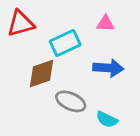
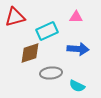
gray ellipse: (71, 101) -> (51, 73), turned -30

